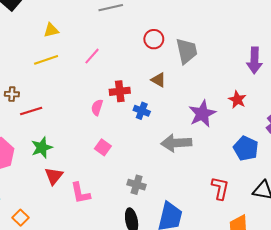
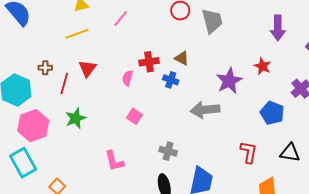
pink line: (92, 56) -> (121, 19), moved
brown triangle: (159, 80) -> (182, 58), moved
red line: (31, 111) -> (64, 83), turned -55
red triangle: (54, 176) -> (88, 68), moved

